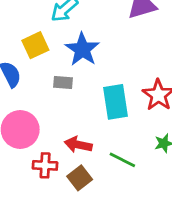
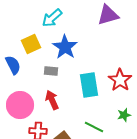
red arrow: (78, 145) -> (52, 100), moved, turned 54

